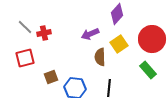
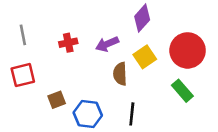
gray line: (25, 27) -> (23, 35), turned 35
red cross: (44, 33) -> (68, 43), moved

